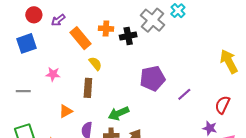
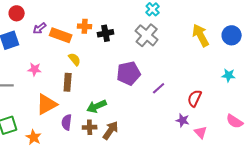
purple arrow: (58, 20) -> (40, 28), moved
gray cross: (153, 20) -> (147, 35), moved
orange rectangle: (80, 38) -> (61, 35), turned -30
yellow arrow: (229, 61) -> (201, 35), moved
orange triangle: (66, 111) -> (47, 104), size x1.6

